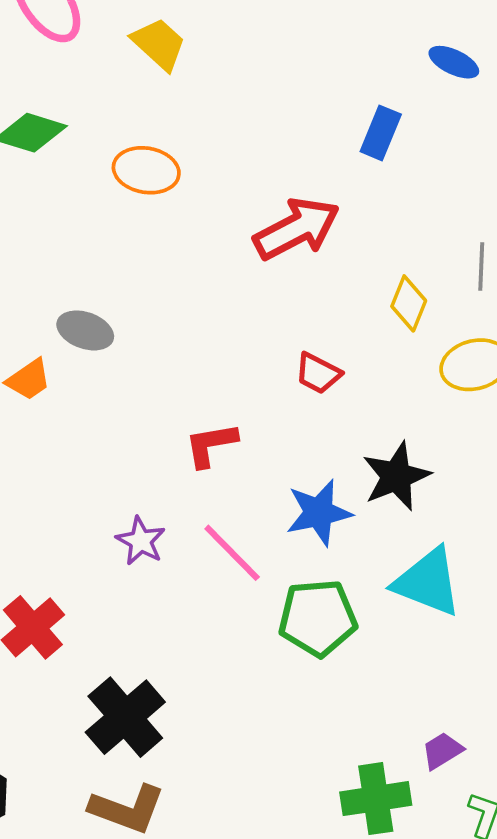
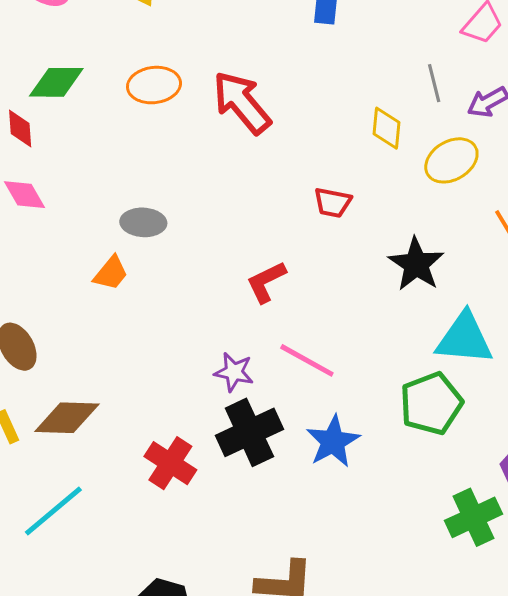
red arrow: (297, 229) -> (242, 103), moved, turned -86
blue star: (319, 513) -> (333, 441), moved
green pentagon: (318, 618) -> (431, 404), moved
black cross: (125, 717) -> (249, 432), moved, turned 32

